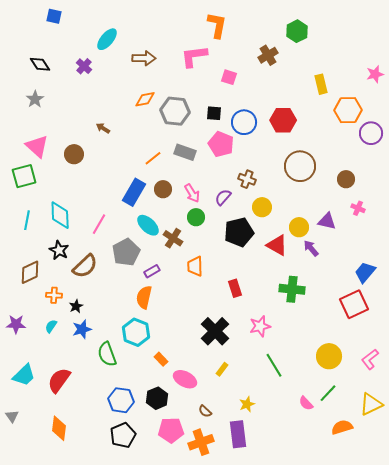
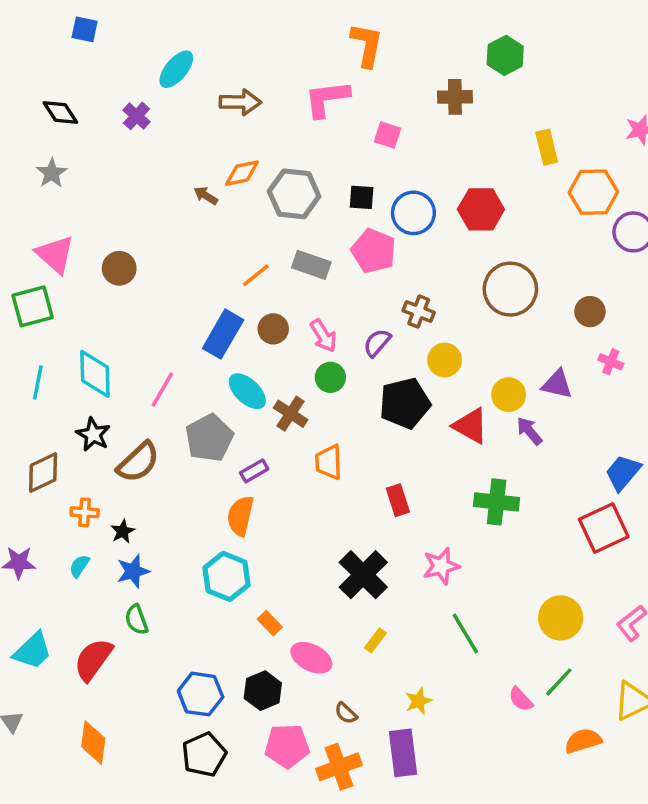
brown cross: (268, 55) -> (455, 97), turned 30
brown arrow: (103, 128) -> (206, 196), moved
green semicircle: (107, 354) -> (136, 620), moved, size x0.7

